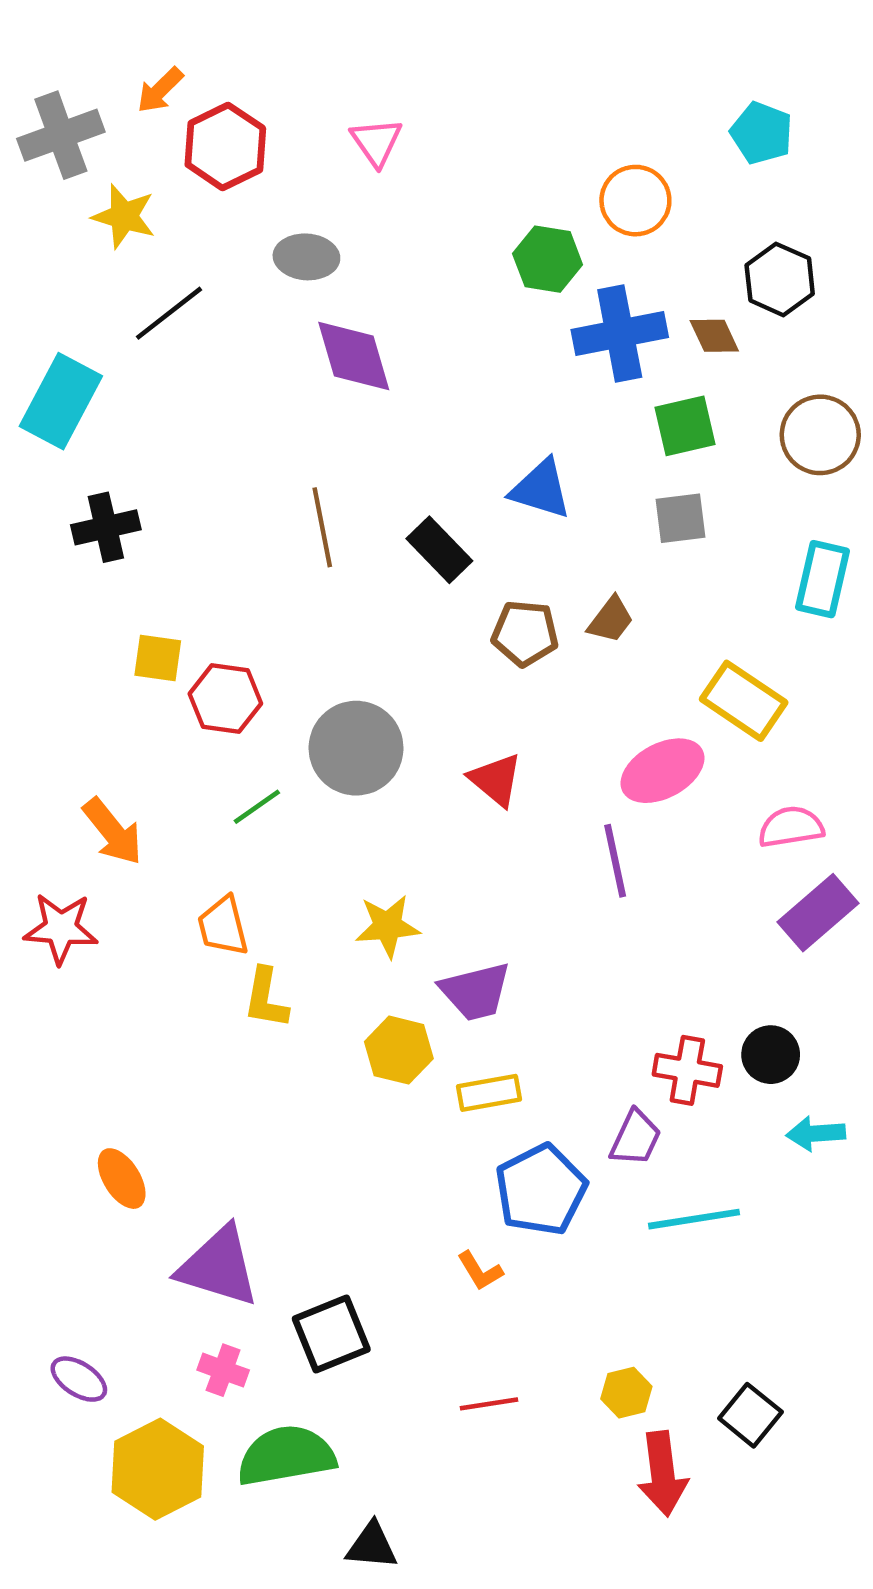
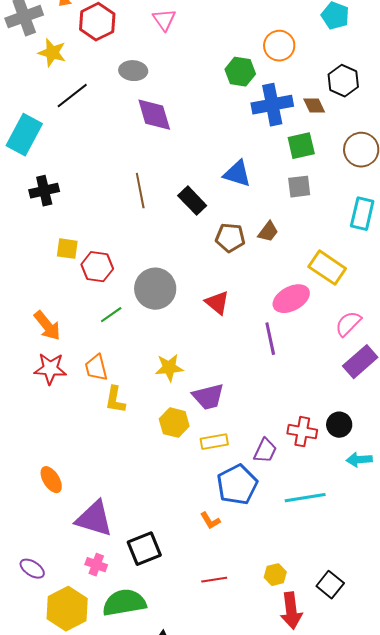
pink semicircle: (791, 827) -> (348, 324), turned -36
red star: (61, 928) -> (50, 369), moved
purple trapezoid: (635, 1138) -> (265, 451), moved

